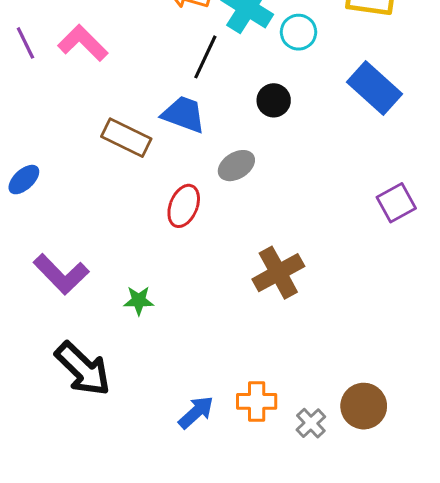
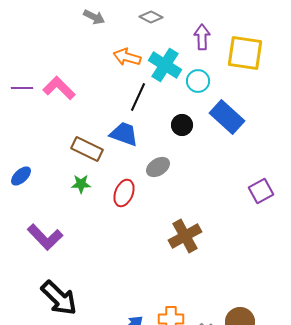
purple line: (25, 43) -> (22, 88), turned -65
blue rectangle: (375, 88) -> (227, 117), moved
green star: (139, 301) -> (81, 184), moved

